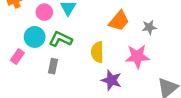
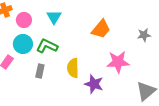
pink circle: (44, 12) -> (24, 20), moved
gray star: (149, 27) -> (144, 35), moved
yellow semicircle: (97, 52) -> (73, 68), moved

